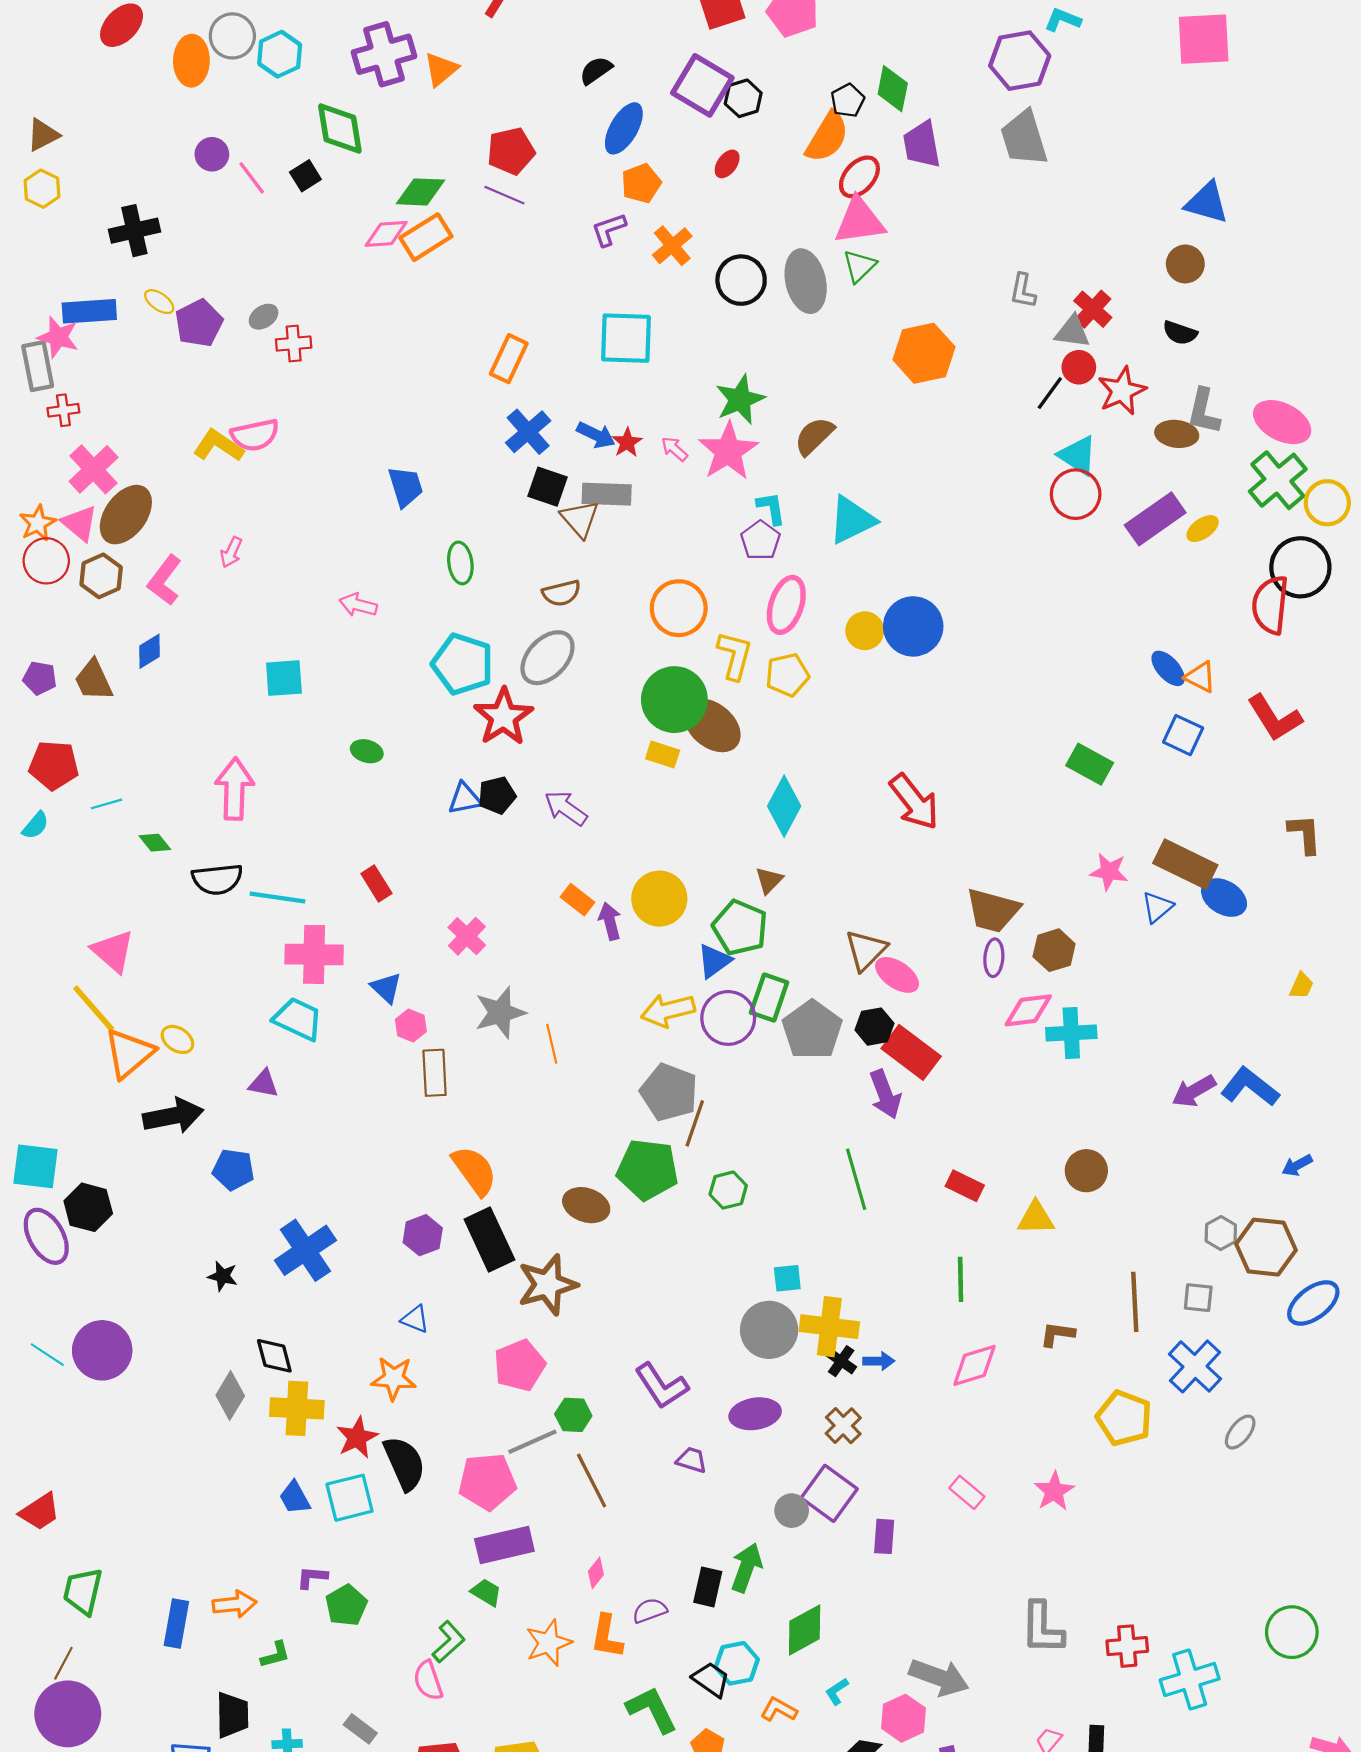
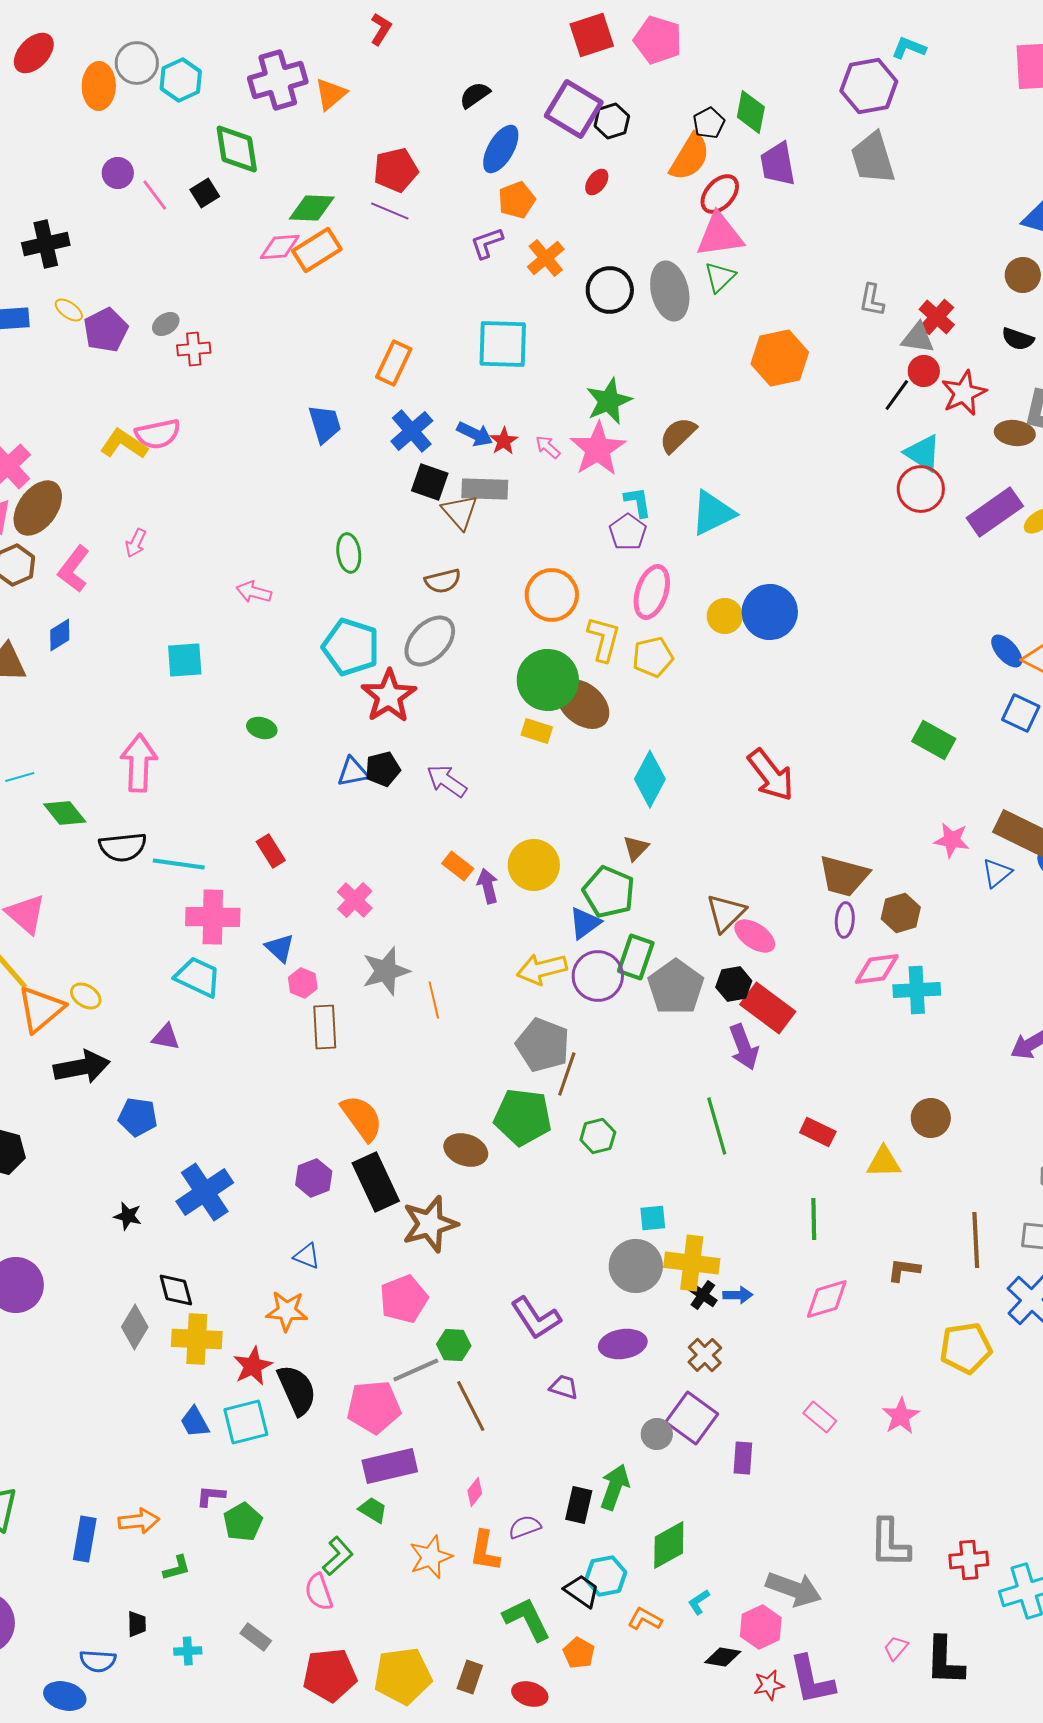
blue trapezoid: (406, 487) -> (325, 424), moved
green diamond: (155, 843) -> (65, 813), size x1.4
yellow pentagon: (1124, 1418) -> (966, 1348), turned -30
black trapezoid: (232, 1715) -> (137, 1624), size x0.6

